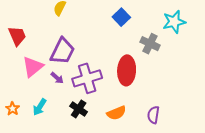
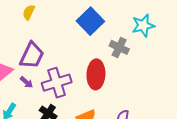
blue square: (121, 17) -> (90, 21), size x1.5

